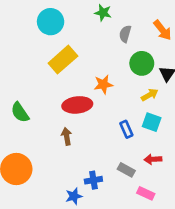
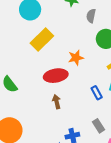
brown arrow: (67, 136) -> (57, 102), moved
gray rectangle: (126, 170) -> (98, 126), turned 32

